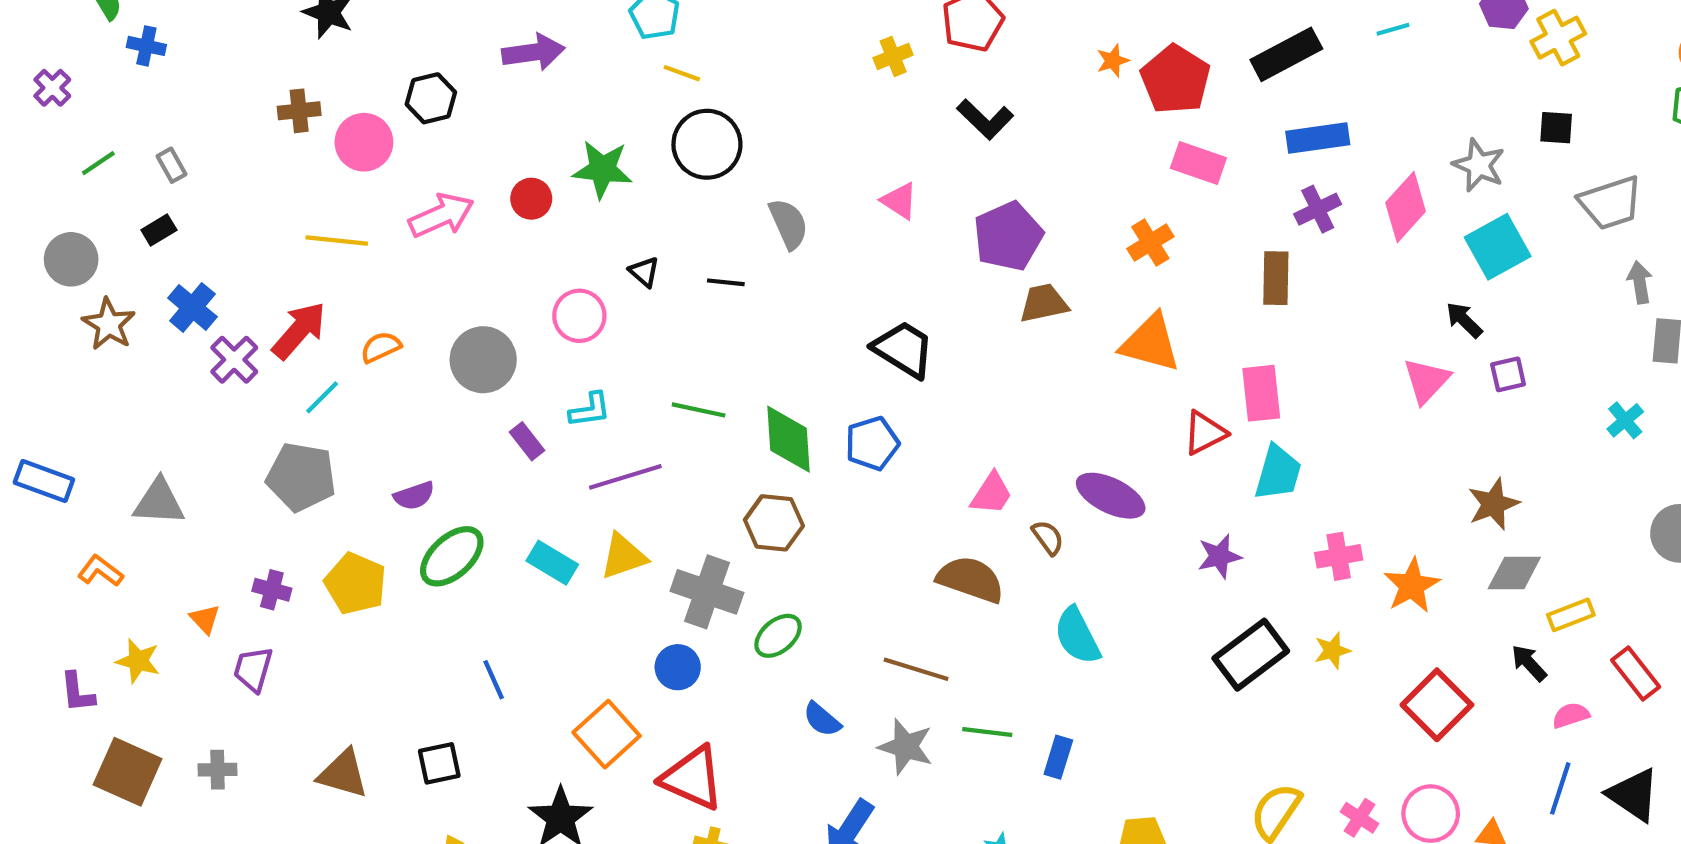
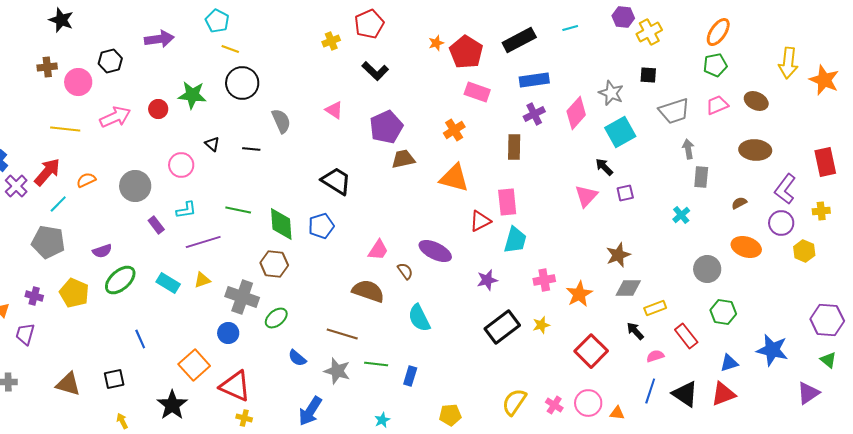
yellow triangle: (623, 556) -> (202, 280), size x0.7

